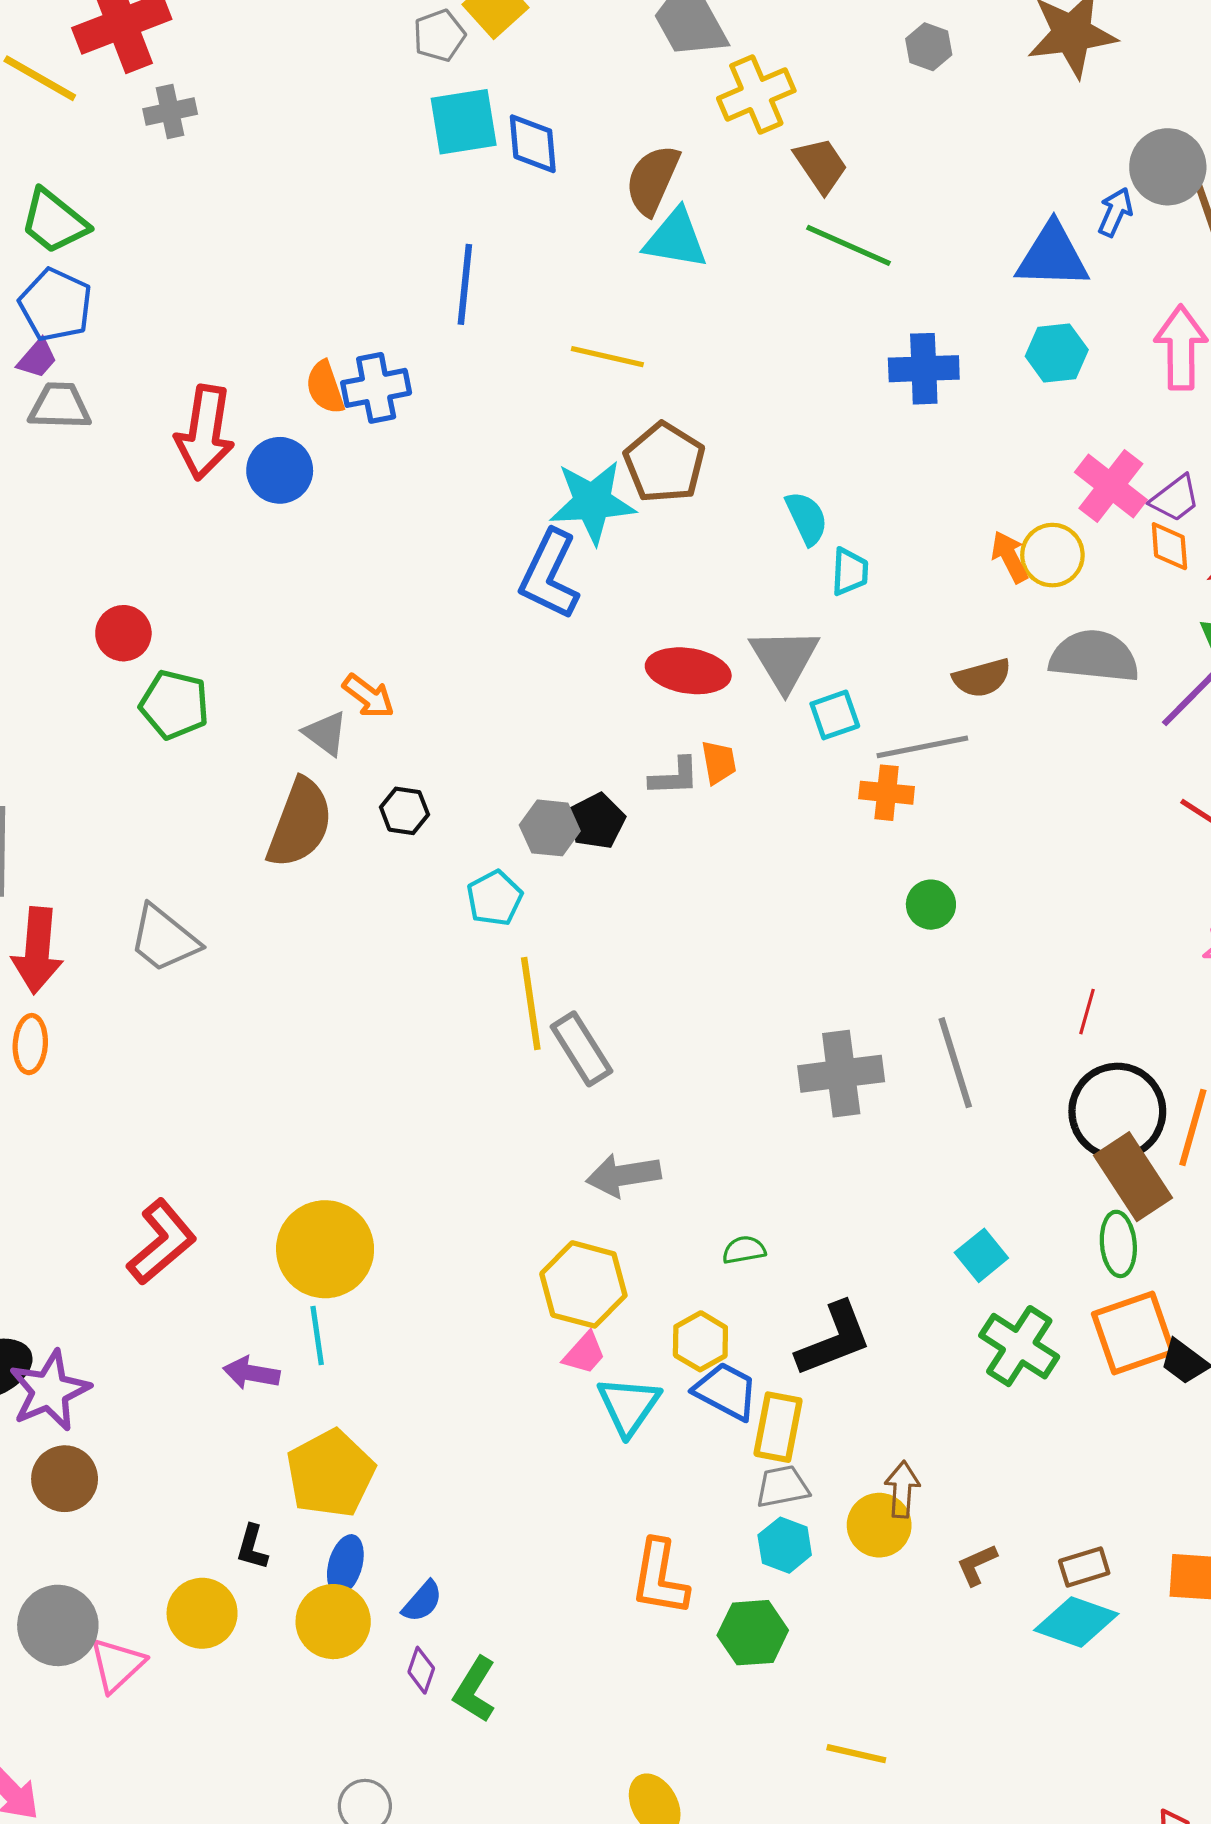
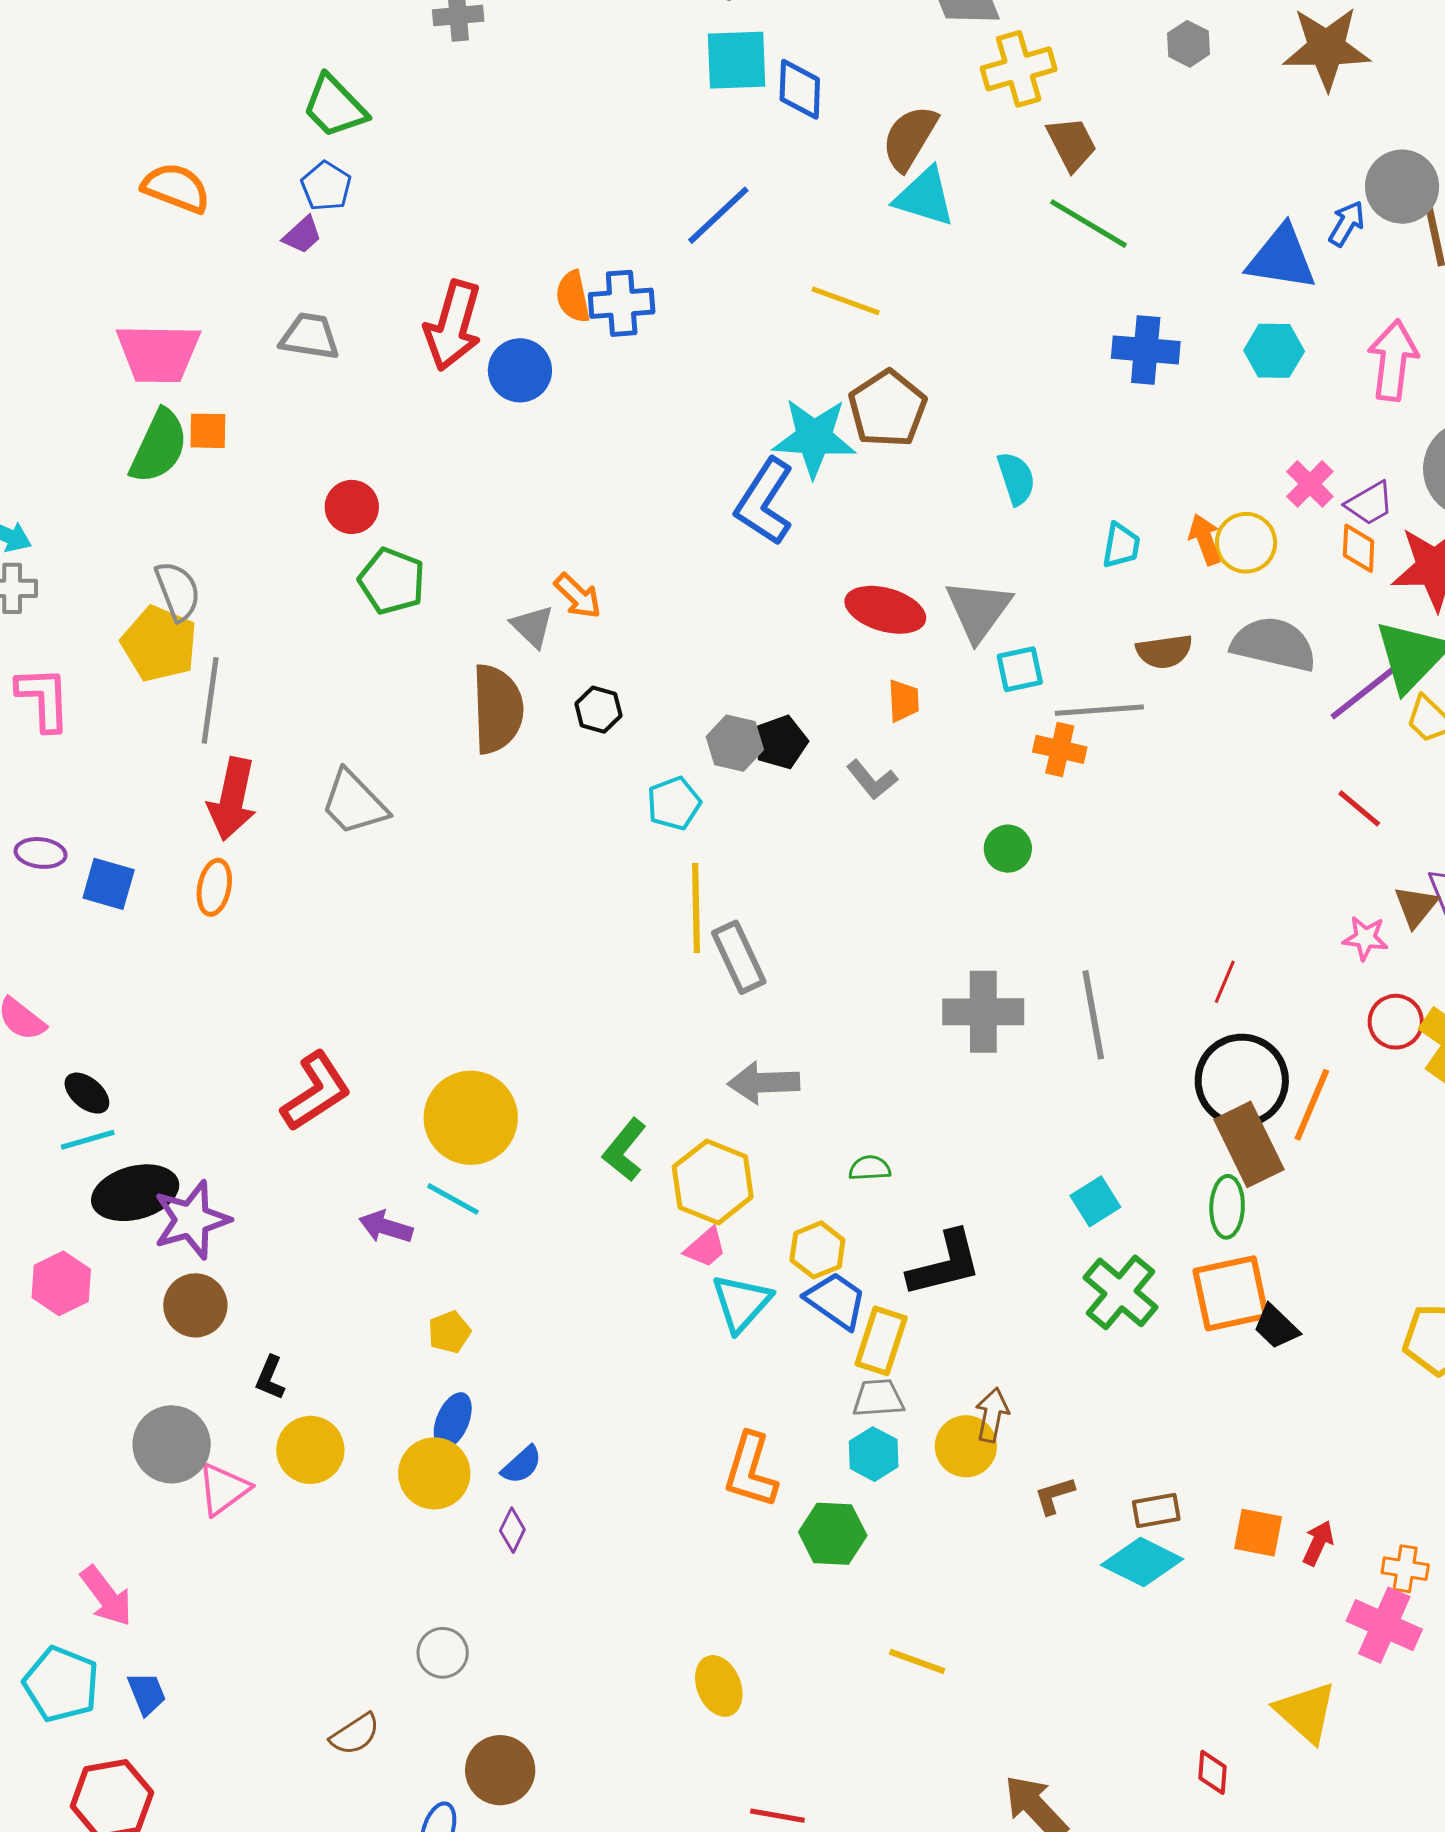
blue line: (465, 284) -> (718, 215), turned 34
blue pentagon: (56, 305) -> (326, 186), size x0.7
gray trapezoid: (60, 406) -> (310, 336), moved
pink cross: (1111, 486) -> (1310, 484), size x0.7
cyan trapezoid: (850, 572) -> (1121, 545), moved
gray L-shape: (674, 777) -> (872, 780), moved, turned 46
brown semicircle: (300, 823) -> (497, 709), turned -30
green circle: (931, 905) -> (1008, 849), moved
cyan line: (317, 1335) -> (453, 1199), turned -60
yellow pentagon: (330, 1473) -> (449, 1332), size x0.5
black L-shape: (252, 1547) -> (270, 1378), moved
green L-shape: (475, 1690) -> (625, 1150), moved

